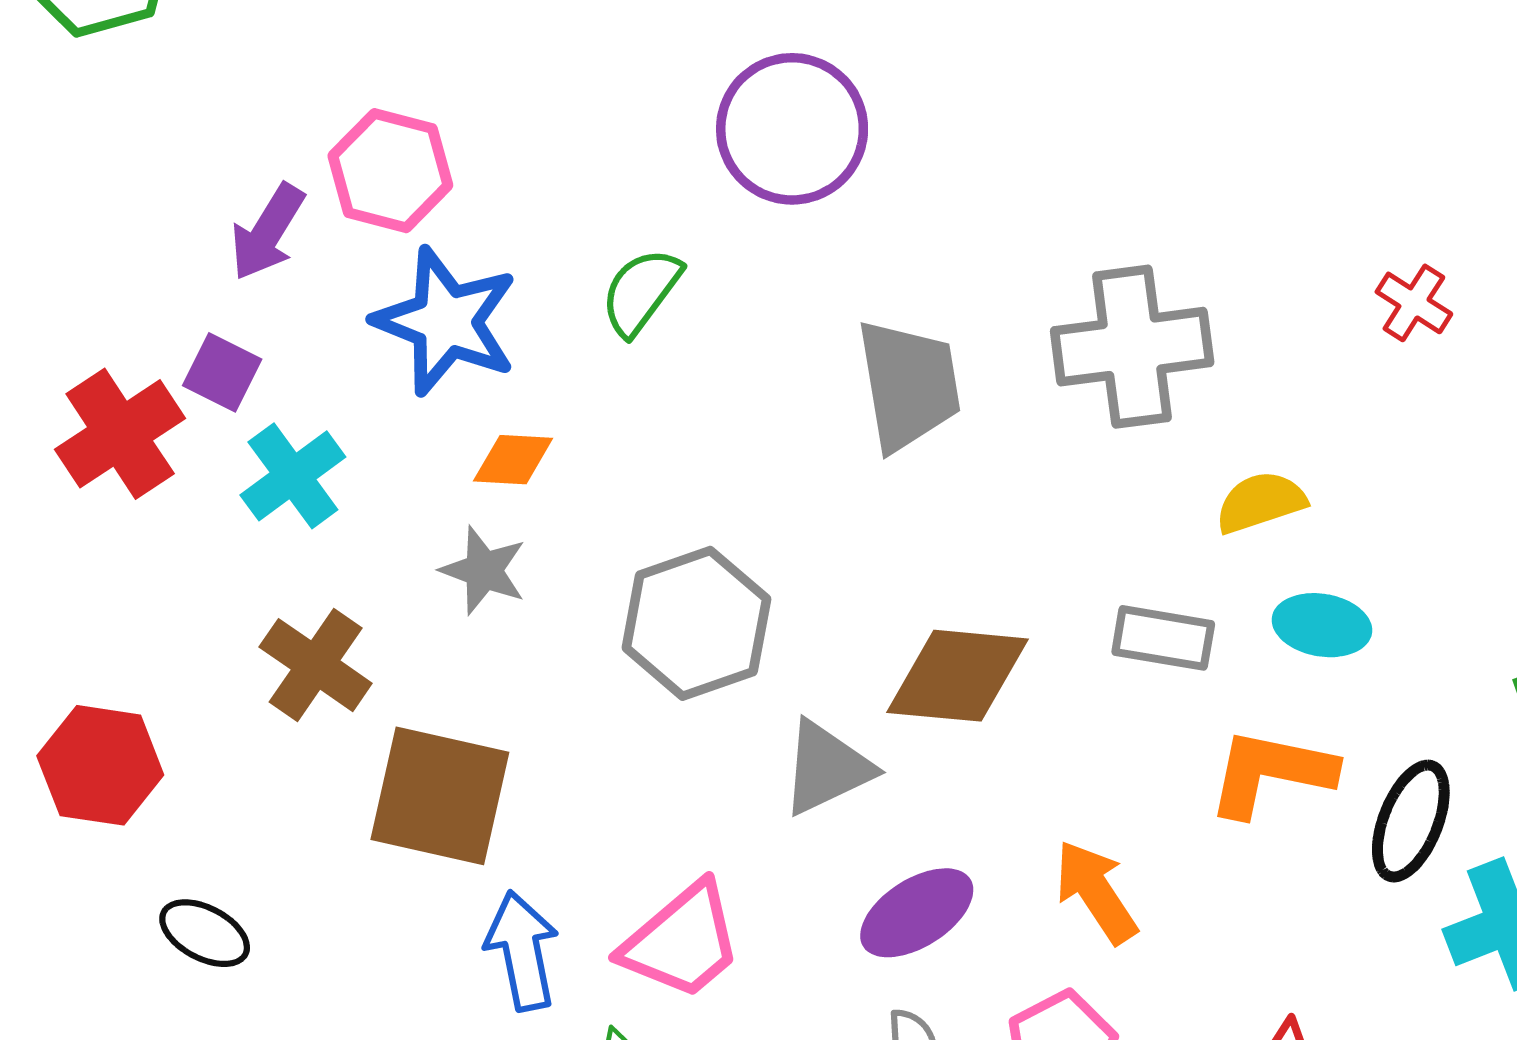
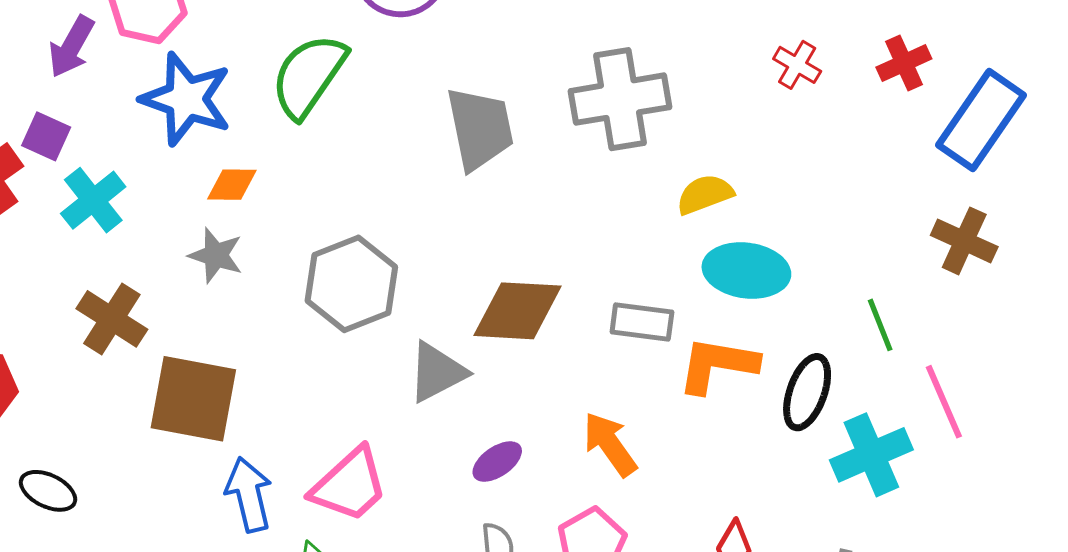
green semicircle: (641, 292) -> (309, 76), size x1.5
cyan ellipse: (1322, 625) -> (746, 271), size x1.4
gray rectangle: (1163, 638) -> (642, 322), moved
purple ellipse: (917, 913) -> (497, 462), size x0.7

